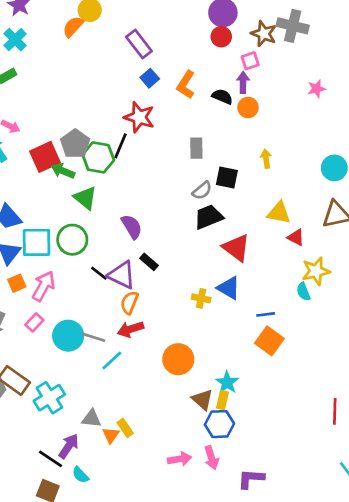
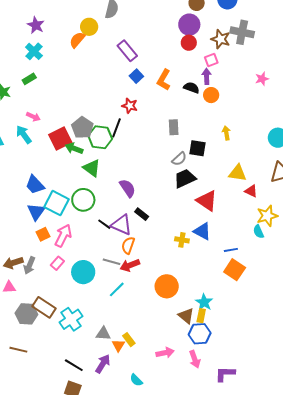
red star: (139, 117) -> (130, 106), size x0.7
cyan square: (36, 242) -> (56, 203), turned 30
gray line: (94, 337) -> (111, 262), moved
purple arrow: (69, 446) -> (103, 364), moved
pink arrow: (180, 459) -> (165, 353), moved
cyan semicircle: (80, 475) -> (136, 380), moved

